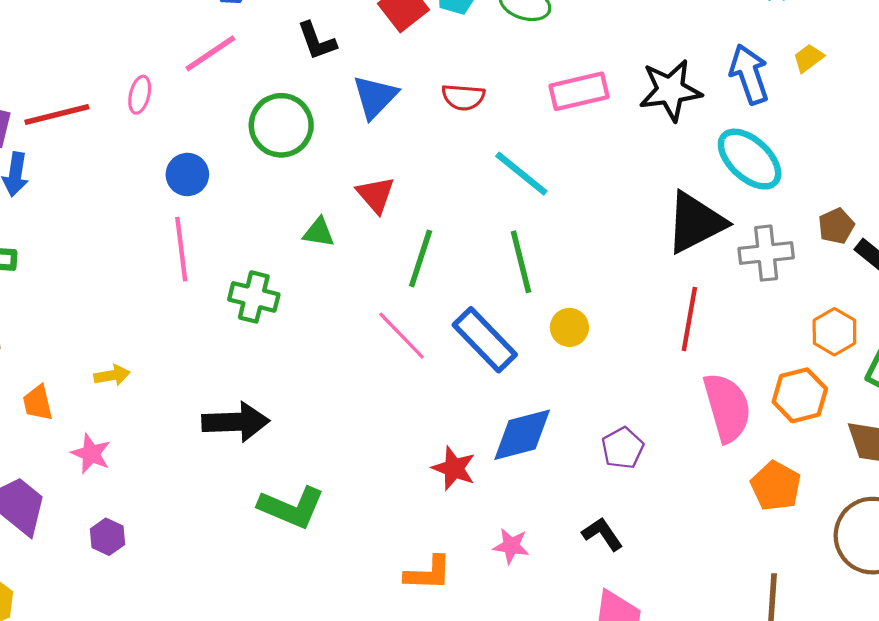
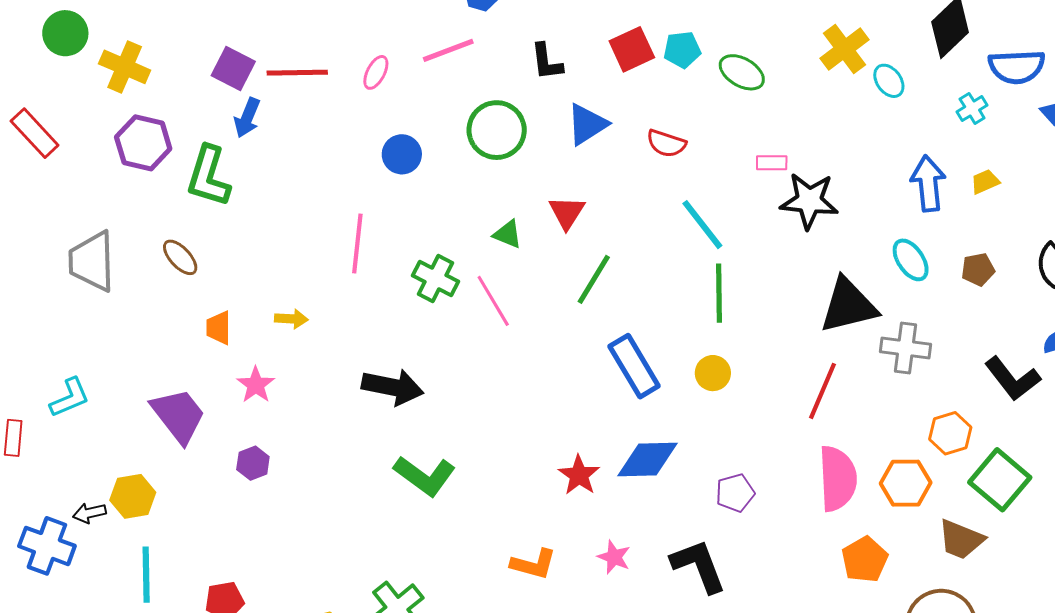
black star: (670, 90) -> (809, 201), moved
pink rectangle: (579, 91) -> (772, 163), size x0.6
cyan ellipse: (750, 159) -> (911, 260), size x0.7
brown pentagon: (836, 226) -> (978, 269), moved
pink line: (181, 249) -> (357, 243), moved
green line: (521, 262) -> (719, 293), moved
pink line: (402, 336) -> (493, 301), moved
black L-shape: (602, 534) -> (699, 566), size x1.6

